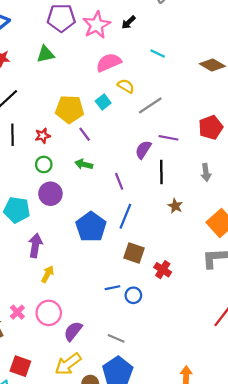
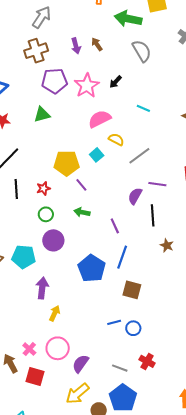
red cross: (163, 270) -> (147, 361), moved
red square: (20, 366) -> (35, 376), moved

